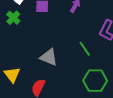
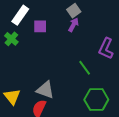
gray triangle: (49, 57) -> (45, 90), moved

